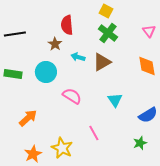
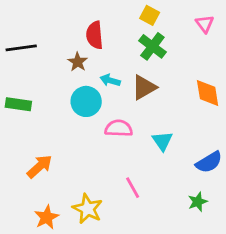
pink triangle: (149, 31) -> (205, 24), moved
cyan circle: (46, 72) -> (86, 101), moved
pink semicircle: (72, 96) -> (119, 128), moved, turned -30

